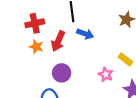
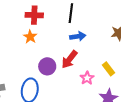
blue arrow: (85, 34) -> (78, 36), turned -42
red arrow: (58, 41) -> (69, 59), moved

